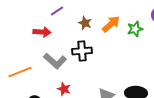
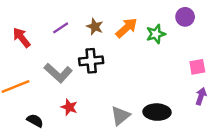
purple line: (57, 11) -> (61, 28), moved
red arrow: (42, 32) -> (22, 38), moved, turned -132

